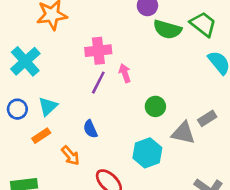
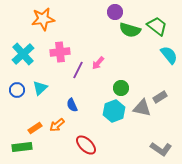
pink cross: (98, 51) -> (60, 52), moved
pink arrow: (125, 73) -> (98, 63), turned -120
orange rectangle: (41, 136) -> (35, 128), moved
cyan hexagon: (147, 153) -> (114, 111), moved
orange arrow: (70, 156) -> (57, 125), turned 91

